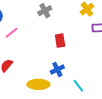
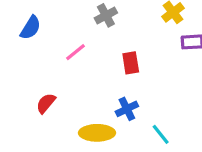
pink line: (11, 33) -> (75, 52), moved

